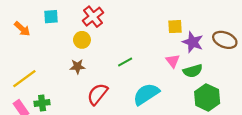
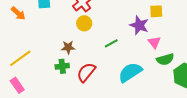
yellow circle: (82, 40) -> (84, 23), moved
purple star: (193, 42) -> (139, 25), moved
green semicircle: (193, 71) -> (165, 59), moved
green cross: (42, 103) -> (62, 66), moved

